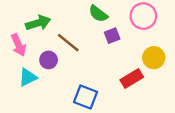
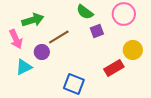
brown line: (68, 43) -> (59, 37), turned -70

